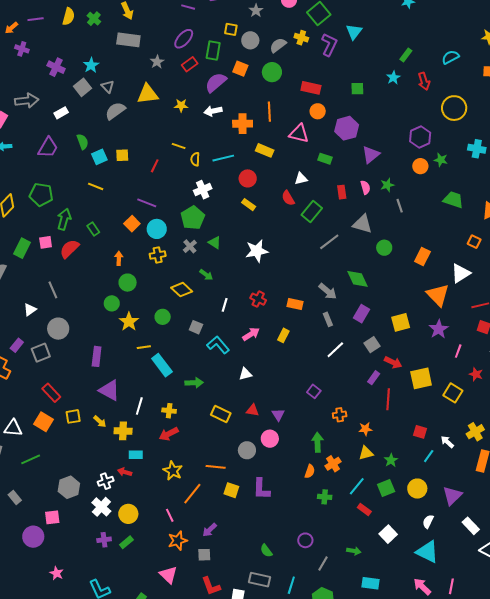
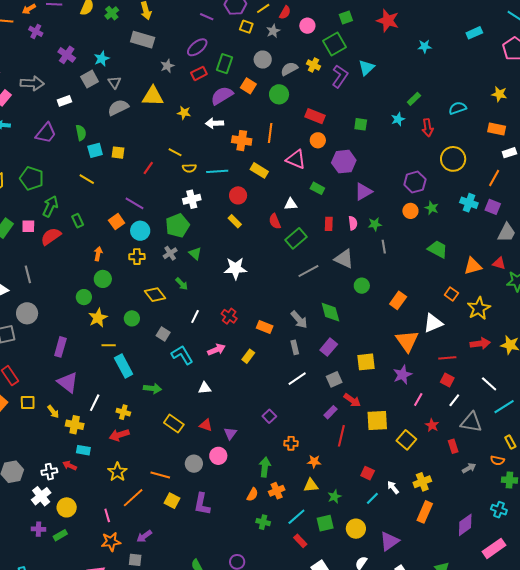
yellow square: (231, 29) -> (246, 27), moved
yellow semicircle: (195, 159) -> (189, 168), turned -104

